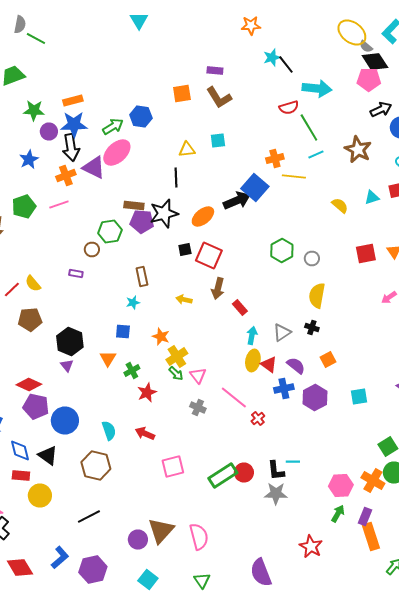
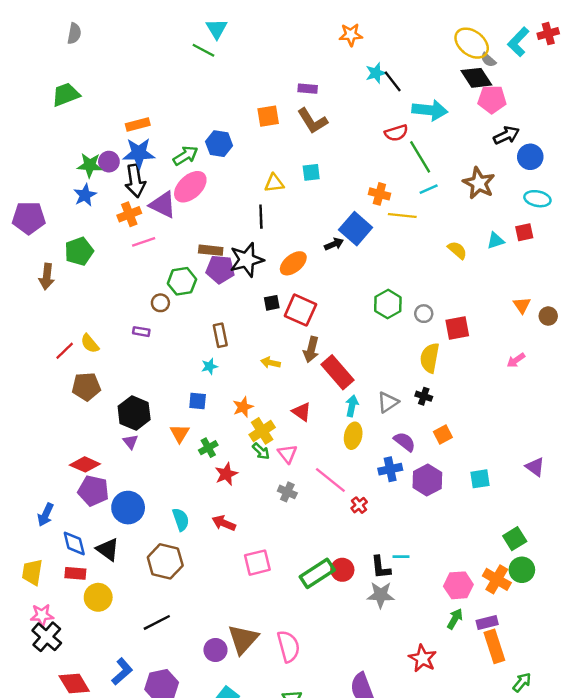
green line: (36, 38) -> (203, 50), moved
black diamond: (375, 62) -> (476, 78), moved
green star: (34, 110) -> (90, 165), moved
orange cross: (275, 158) -> (379, 194), turned 30
black arrow: (237, 200) -> (334, 244), size x0.6
pink line: (59, 204) -> (144, 242), moved
red square: (366, 254) -> (457, 328), moved
red rectangle: (240, 308) -> (338, 372), size x1.8
orange star: (161, 336) -> (243, 407), turned 30
red triangle: (269, 364) -> (302, 412), moved
purple rectangle: (365, 516) -> (487, 622), turned 54

